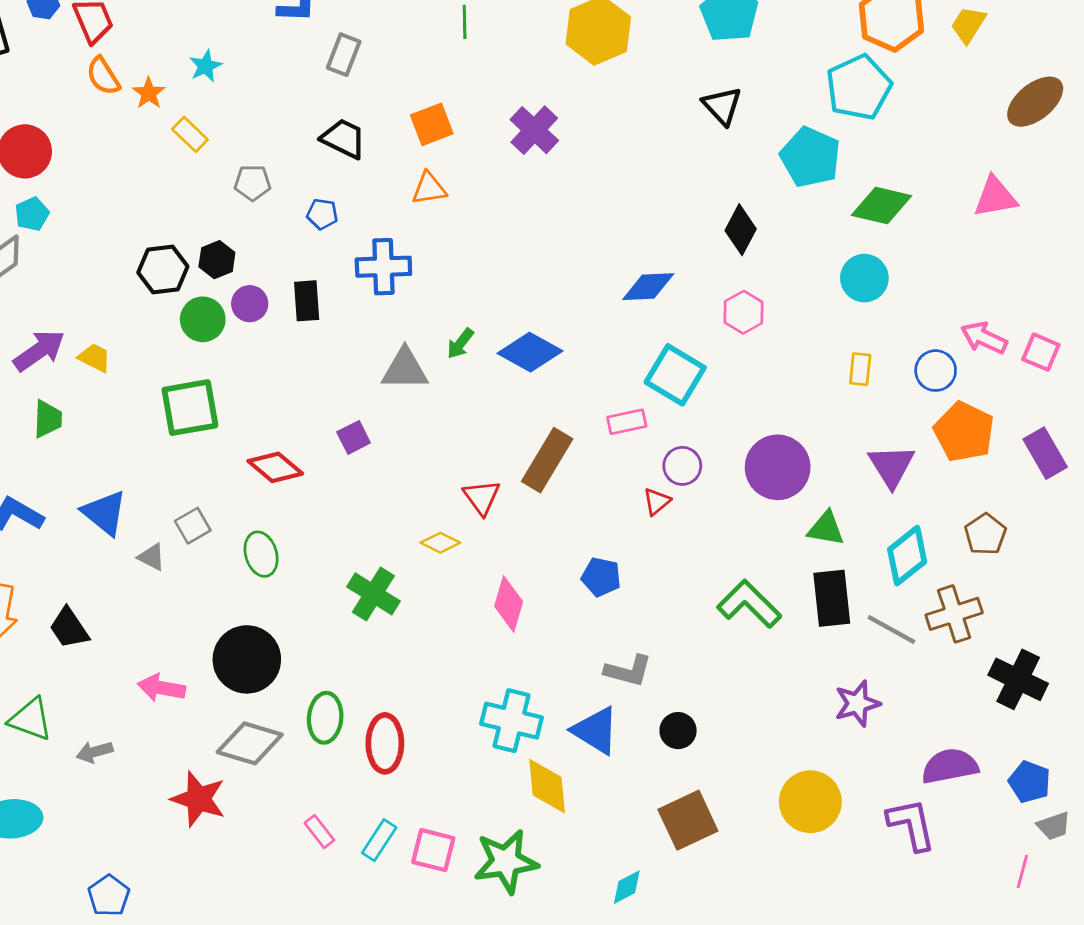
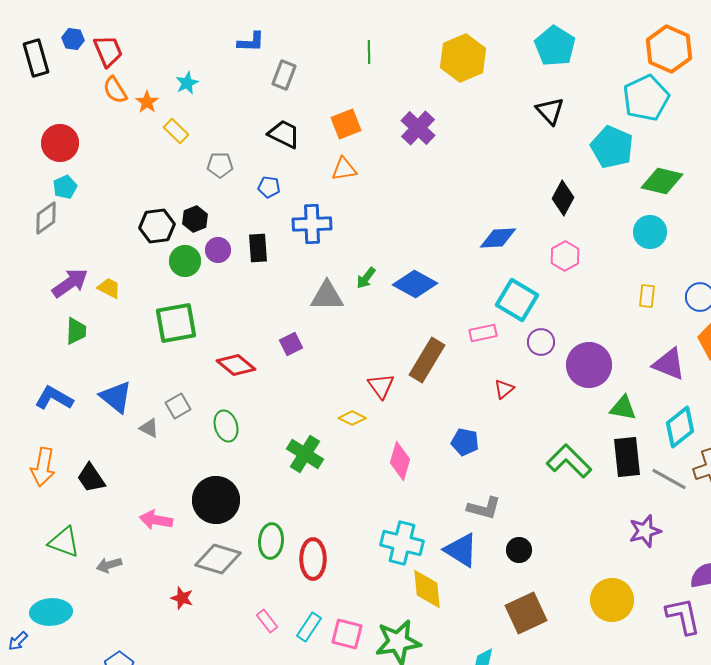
purple circle: (682, 466) -> (541, 342), moved
purple triangle: (891, 466) -> (669, 364), turned -36
red star: (198, 799) -> (182, 598), size x0.6

